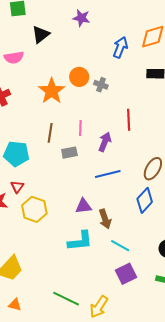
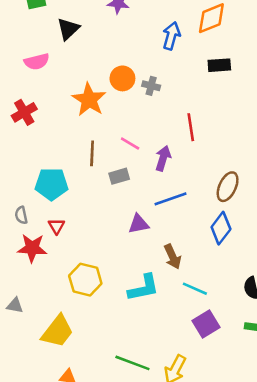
pink line: (80, 128) -> (130, 143), turned -56
purple triangle: (83, 206) -> (139, 224), moved
yellow hexagon: (34, 209) -> (85, 280), moved

